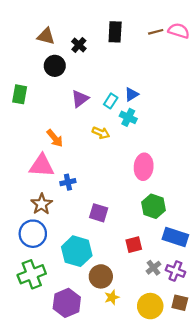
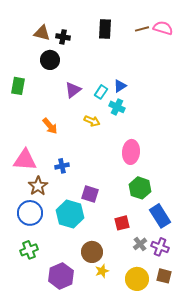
black cross: (79, 45) -> (63, 37), moved, turned -32
pink triangle: (42, 166) -> (25, 160), moved
blue rectangle: (175, 237) -> (160, 216), turned 40
cyan hexagon: (77, 251) -> (70, 214), moved
green cross: (32, 274) -> (29, 250), size x0.7

